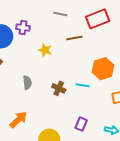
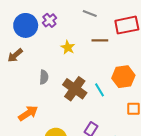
purple cross: (23, 28) -> (49, 20), turned 32
cyan line: (83, 85) -> (100, 90), turned 40
brown cross: (59, 88) -> (75, 89), size x1.6

